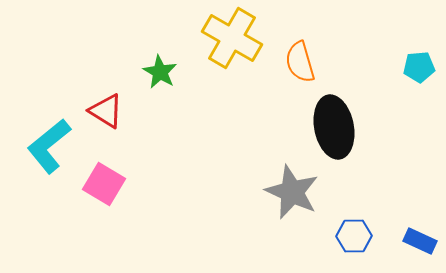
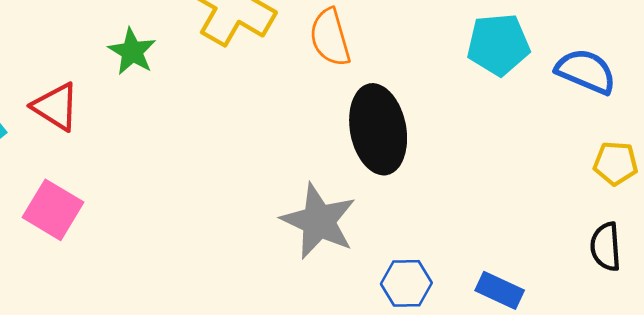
cyan pentagon: (419, 67) -> (498, 44), size x1.4

